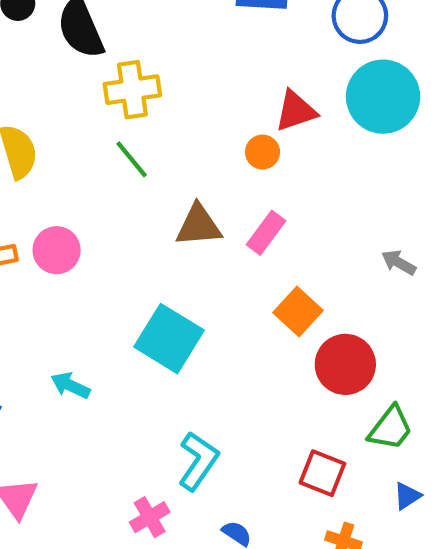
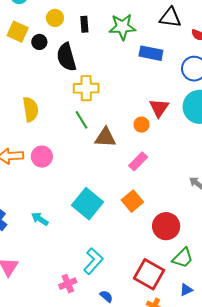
red triangle: (296, 111) -> (159, 108), turned -45
brown triangle: (199, 225) -> (105, 137), moved
orange square: (298, 312) -> (132, 201), moved
red square: (322, 473) -> (149, 274), size x1.4

